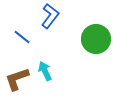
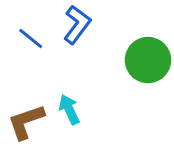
blue line: (22, 37) -> (31, 38), moved

